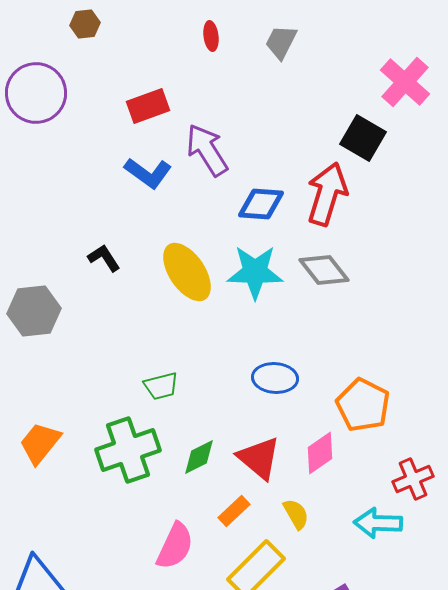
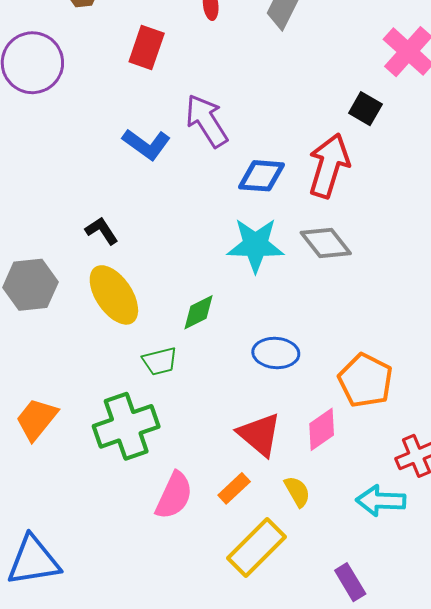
red rectangle: (148, 106) -> (147, 47), moved, turned -51
black square: (363, 138) -> (365, 109), size x0.7
yellow ellipse: (187, 272) -> (114, 295), moved
green diamond: (199, 457) -> (198, 312), moved
pink semicircle: (175, 546) -> (174, 496), moved

